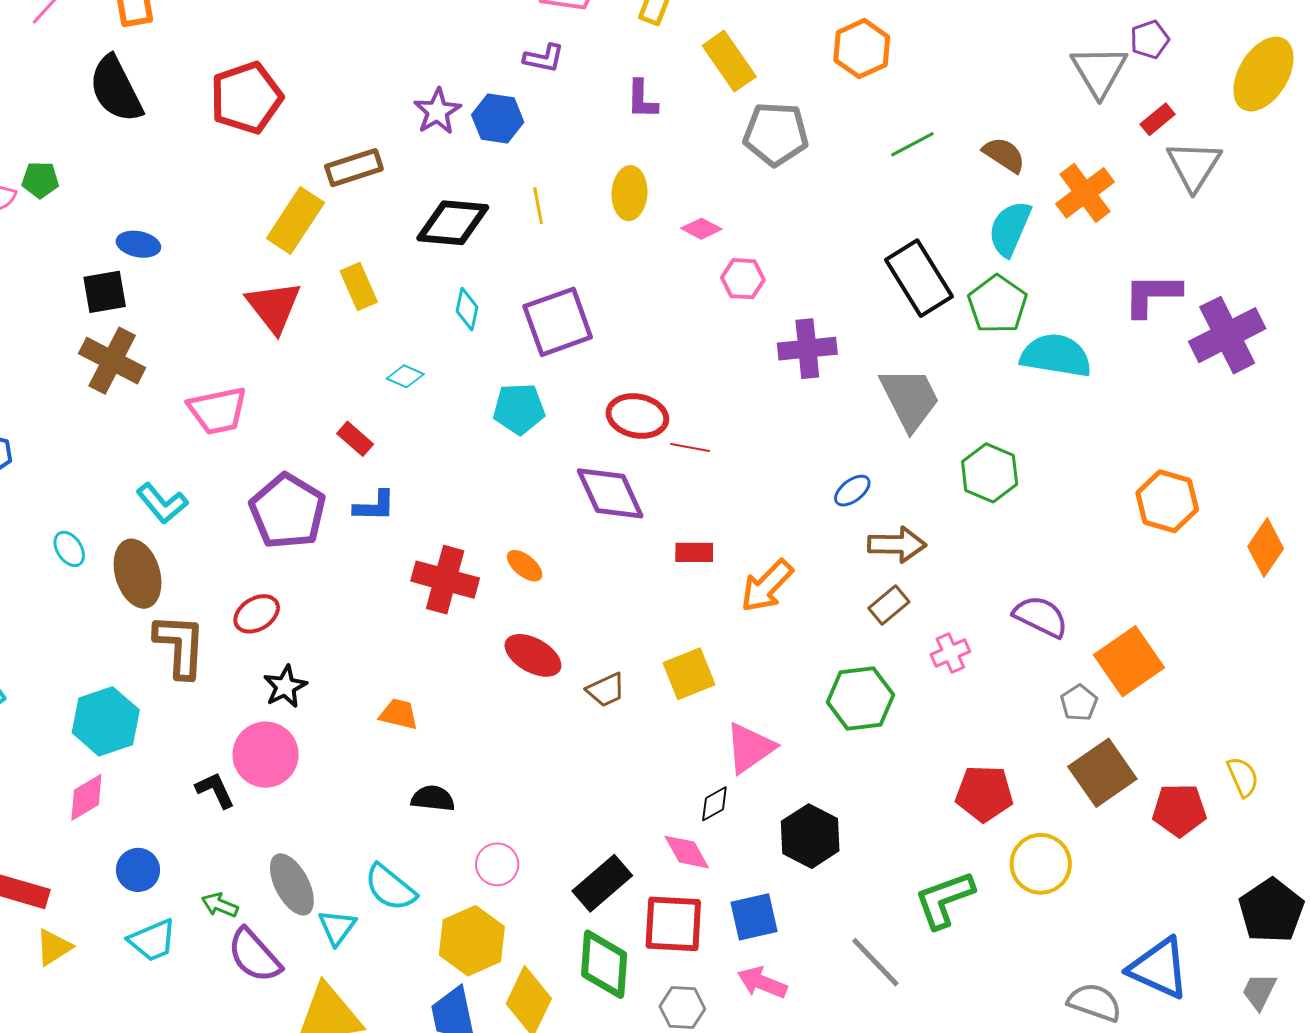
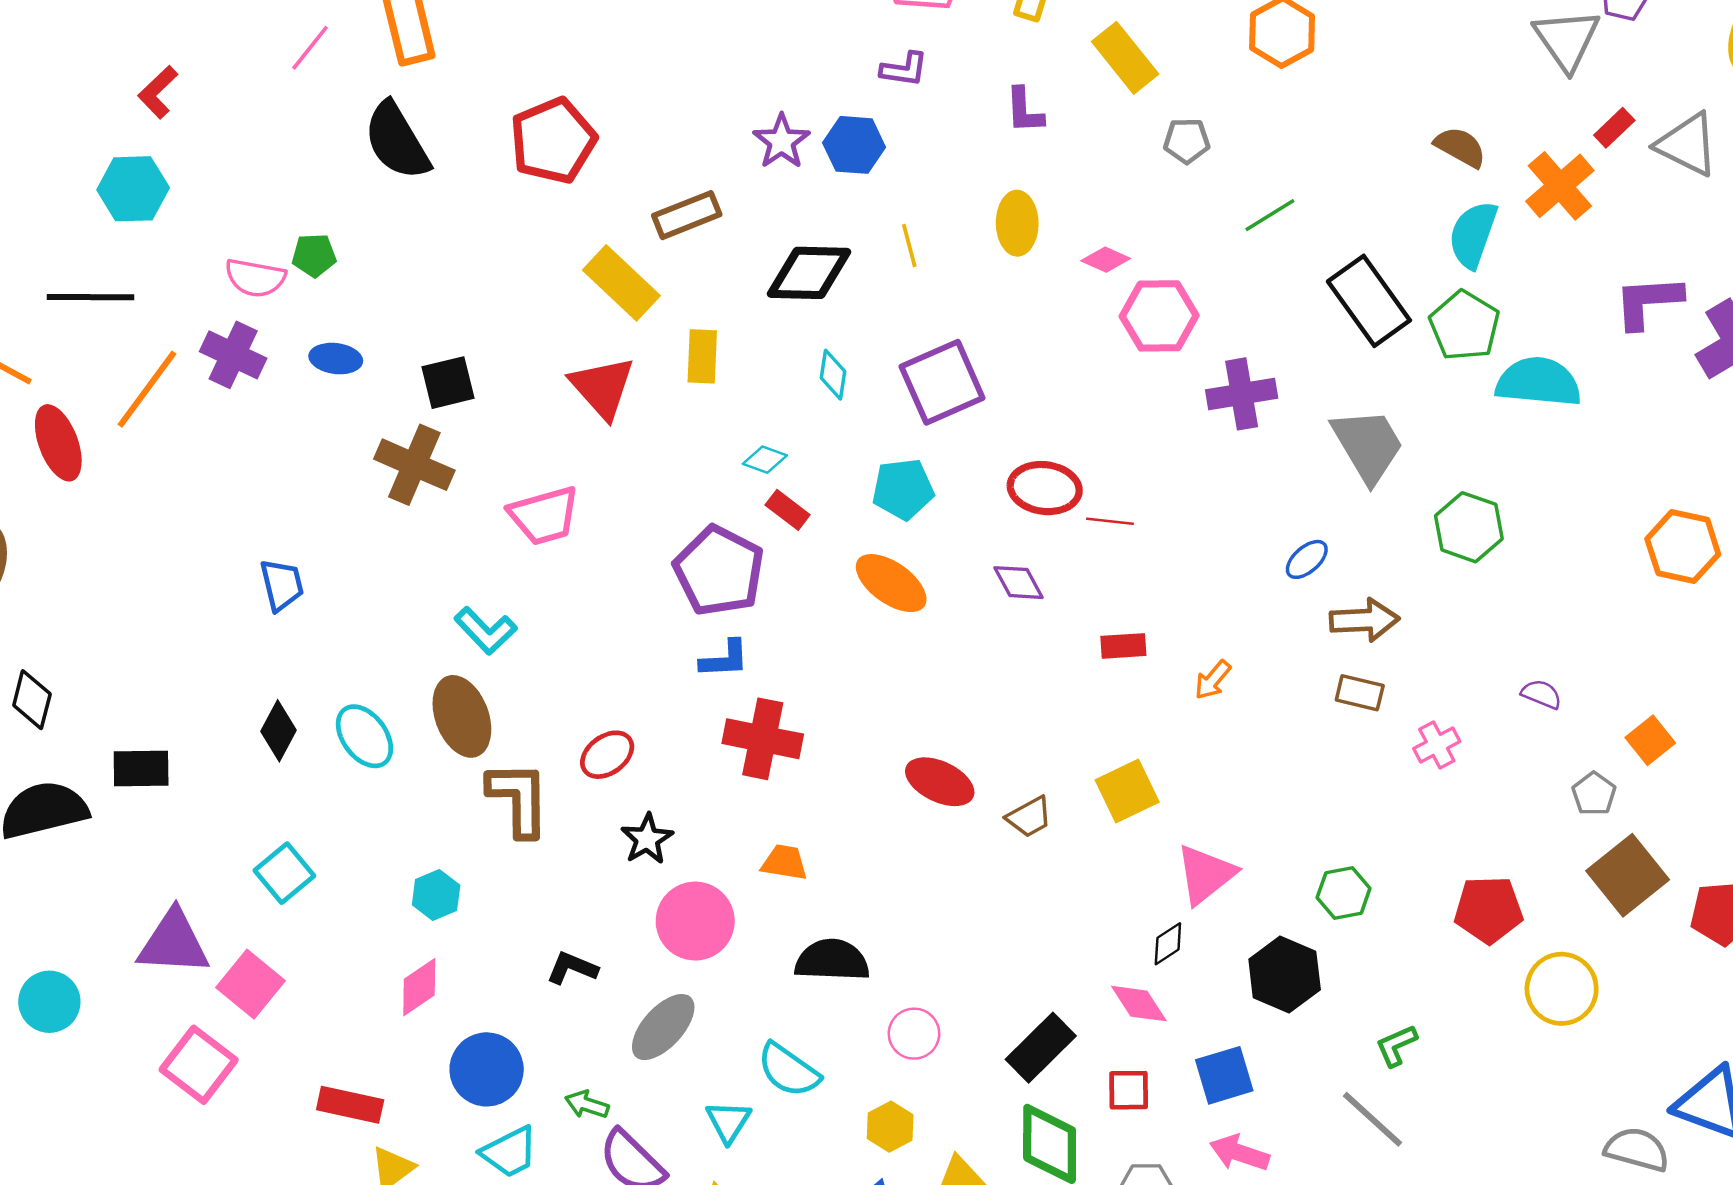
red rectangle: (1158, 119) -> (1614, 128), moved
gray pentagon: (776, 134) -> (1187, 141), size x0.6
green line: (912, 144) -> (1270, 215), moved
gray triangle: (1194, 166) -> (1687, 144), turned -32
yellow rectangle: (295, 220) -> (621, 283), turned -76
blue ellipse: (138, 244) -> (336, 359), moved
pink hexagon: (743, 279) -> (1159, 316), size x1.5
yellow rectangle: (359, 286) -> (702, 356), turned 30
black square: (105, 292) -> (448, 383), moved
red rectangle: (355, 439) -> (788, 510), moved
purple diamond: (610, 493) -> (1019, 583), size x0.6
blue L-shape: (375, 506) -> (725, 659), moved
purple pentagon: (288, 511) -> (719, 571), moved
cyan ellipse: (69, 549) -> (364, 736), moved, size x1.5
orange ellipse: (525, 566) -> (891, 583), moved, size x1.6
red cross: (445, 580) -> (763, 739), moved
orange arrow: (767, 586) -> (1213, 680), size x0.6
brown rectangle: (889, 605) -> (1360, 693), turned 57
purple semicircle: (1041, 617) -> (1541, 694), size x0.6
orange square: (1129, 661) -> (1650, 740), size x0.6
green hexagon: (860, 698) -> (1344, 893), moved, size x0.7
cyan hexagon: (106, 721) -> (436, 895), size x0.6
pink circle: (266, 755) -> (695, 921), moved
black L-shape: (215, 790) -> (572, 968), turned -39
black semicircle: (433, 798) -> (832, 960), size x1.4
blue circle: (138, 870) -> (487, 1069), size x1.4
gray ellipse: (292, 884) -> (663, 1027), moved, turned 74
green L-shape: (944, 900) -> (1396, 1045), moved, size x0.6
red square: (673, 924) -> (1129, 1090), size x0.6
yellow hexagon: (472, 941) -> (890, 1127), size x0.6

